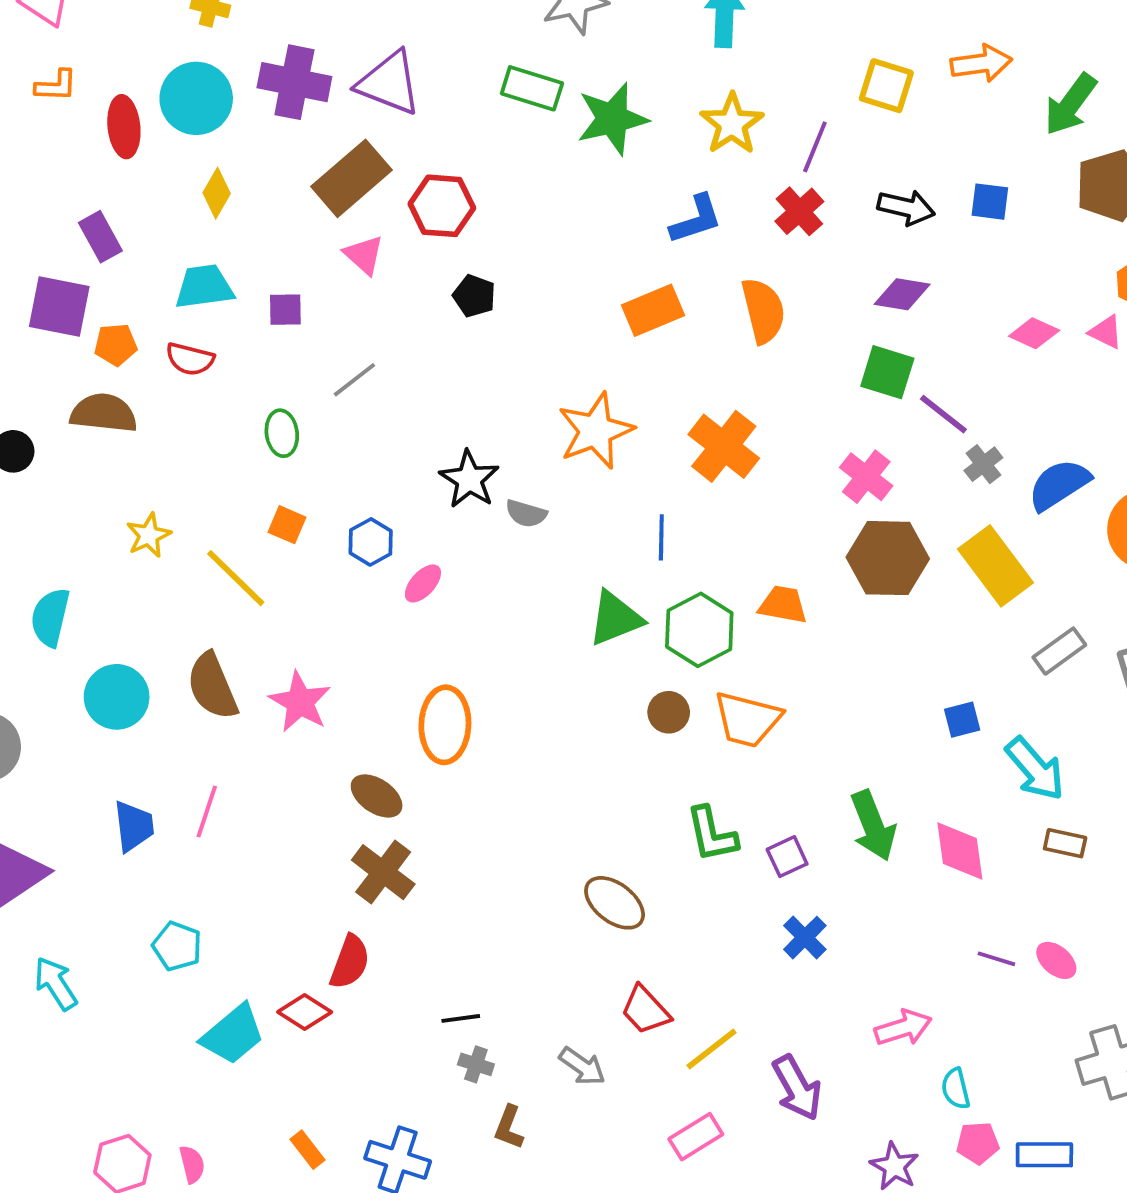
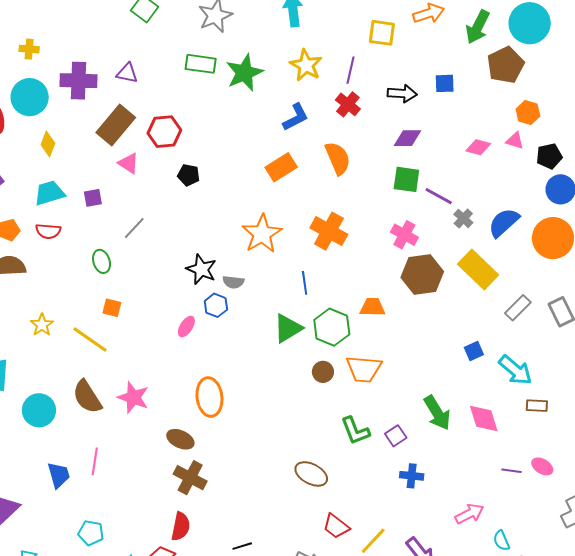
purple triangle: (389, 83) -> (127, 73), size x0.6
blue hexagon: (371, 542) -> (216, 305), moved
blue cross: (805, 938) -> (412, 476), turned -30

